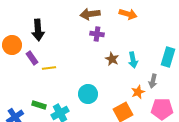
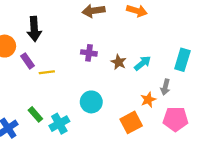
purple cross: (97, 34) -> (89, 53), moved
cyan arrow: (133, 60) -> (143, 63), turned -119
green rectangle: (39, 105) -> (35, 114), turned 32

